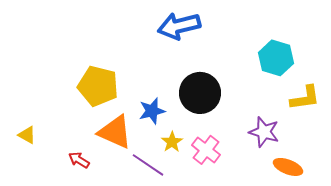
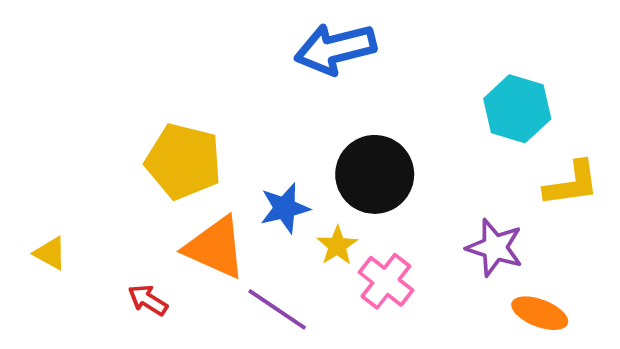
yellow star: (172, 142) -> (337, 246), moved

